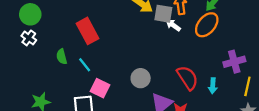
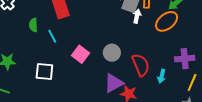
white arrow: (173, 25) -> (137, 16), turned 56
gray circle: (141, 78) -> (112, 53), moved
pink square: (100, 88) -> (80, 54), moved

